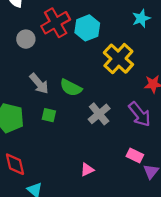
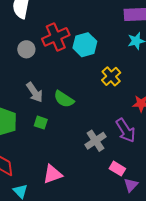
yellow cross: (118, 59) -> (111, 76), size x0.7
gray cross: (99, 114) -> (96, 141), moved
pink triangle: (87, 170) -> (53, 174), moved, size x1.5

